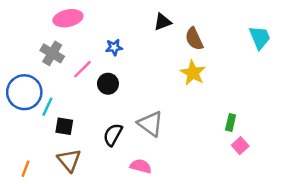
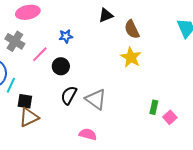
green rectangle: (231, 123) -> (154, 107), moved
black semicircle: (113, 135) -> (69, 95), moved
brown triangle: (69, 160) -> (29, 117), moved, turned 45

